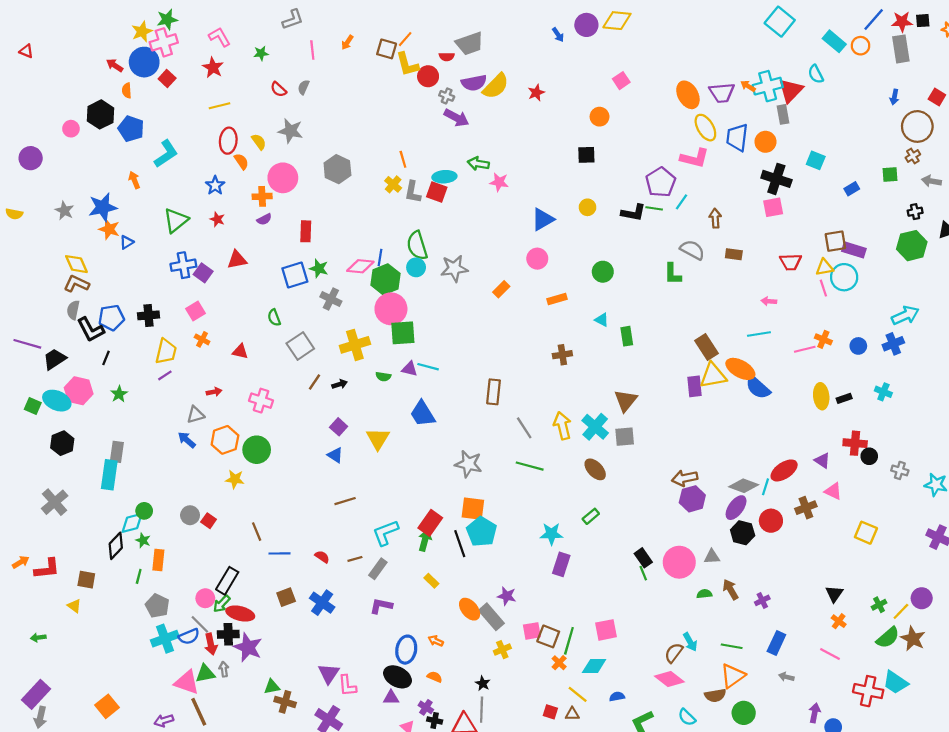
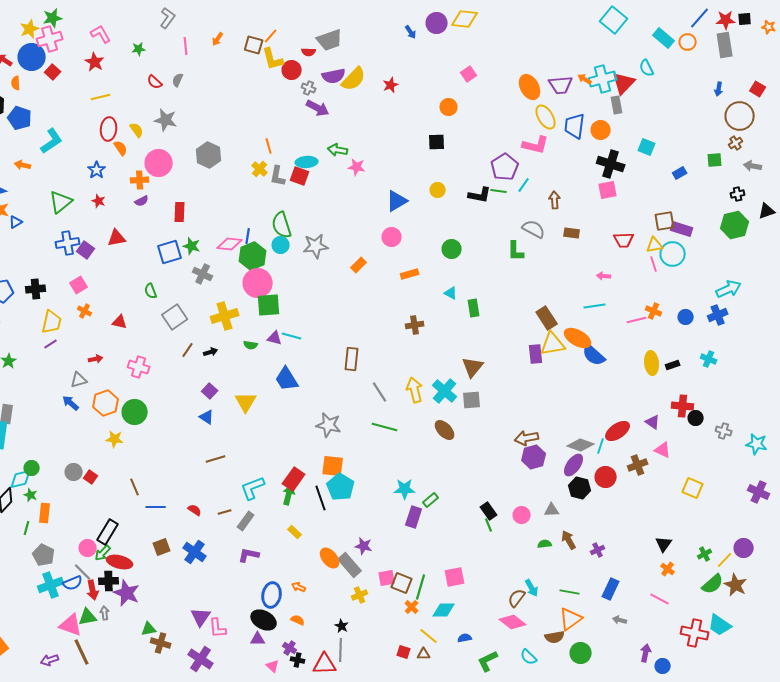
gray L-shape: (293, 19) -> (168, 18), turned -35
orange arrow: (134, 180) -> (23, 165), turned -56
green rectangle: (591, 516) -> (431, 500), moved
pink circle: (679, 562) -> (522, 515), size x0.6

